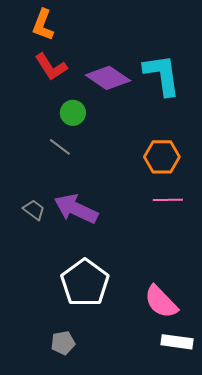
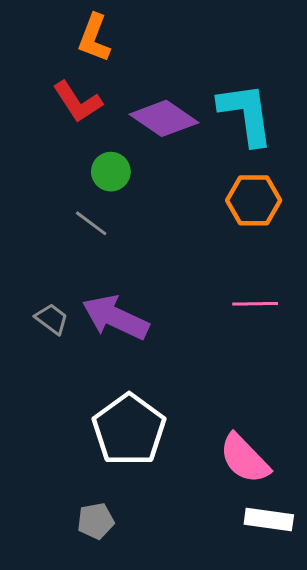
orange L-shape: (43, 25) -> (94, 38), moved
orange hexagon: (162, 157) -> (254, 200), moved

